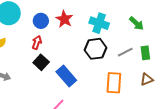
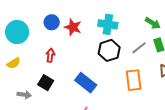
blue circle: (41, 21) -> (52, 22), moved
green arrow: (136, 23) -> (153, 23), moved
black square: (41, 62) -> (46, 83), moved

